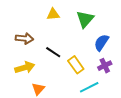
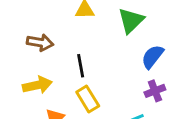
black line: (53, 52) -> (81, 66), turned 42
yellow rectangle: (76, 65) -> (88, 99), moved

